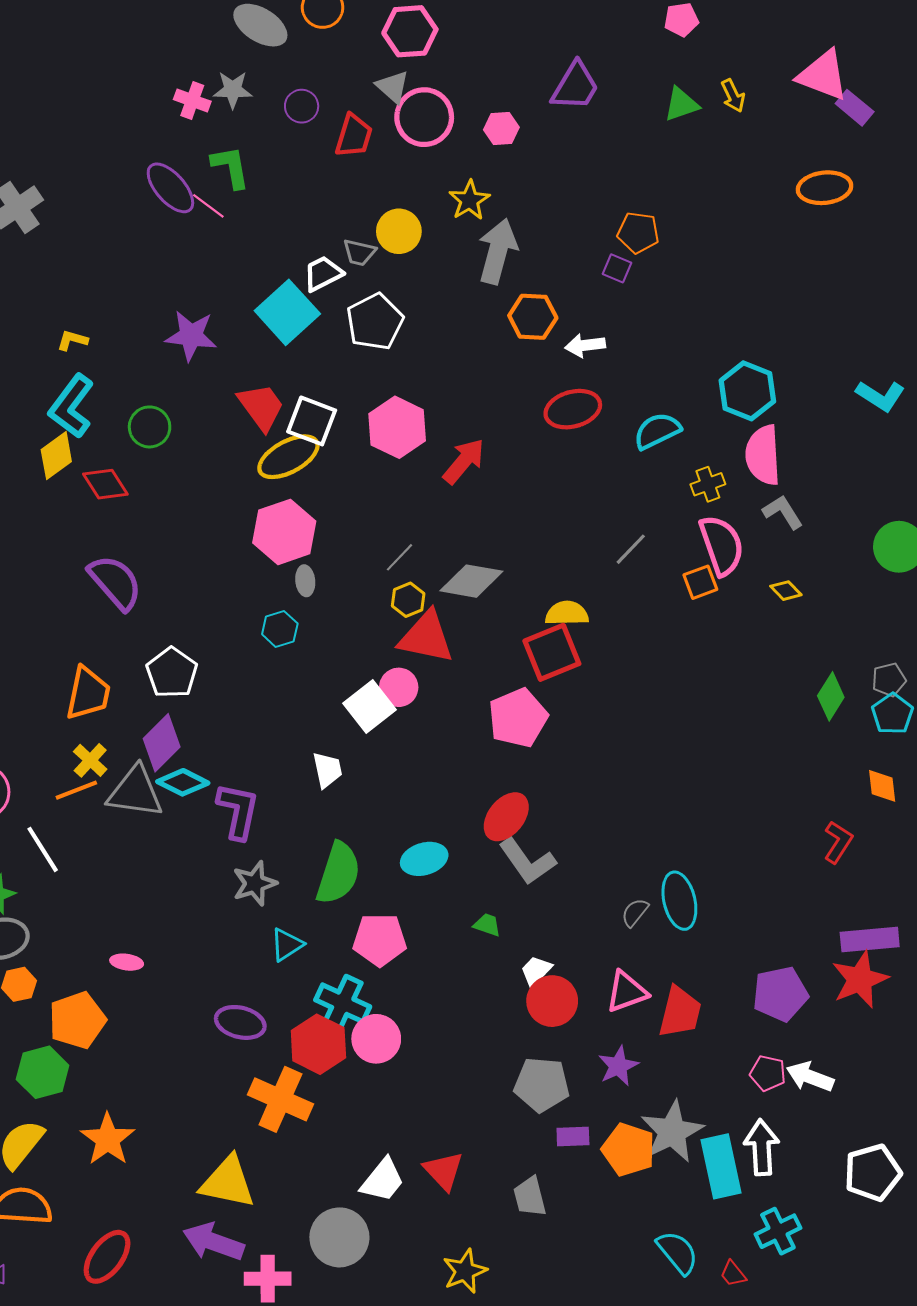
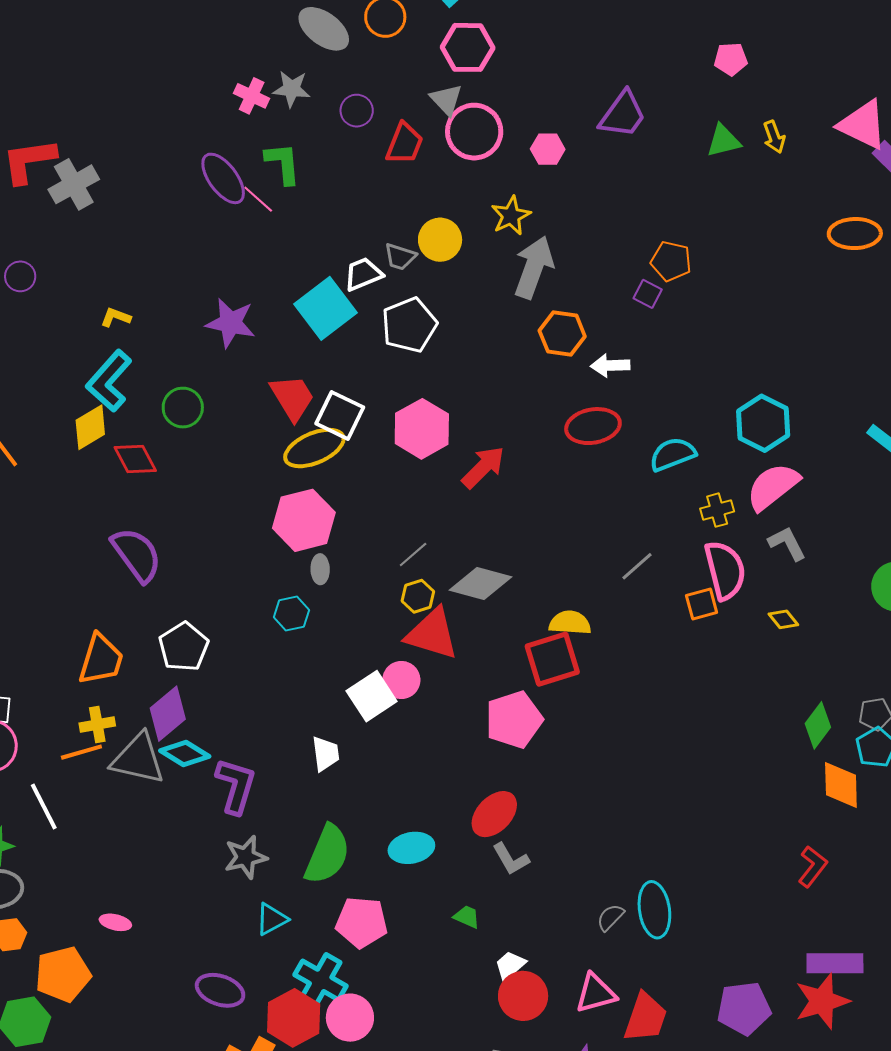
pink semicircle: (763, 455) -> (773, 487), turned 50
yellow cross: (90, 760) -> (97, 724), turned 32
orange diamond: (882, 786) -> (841, 785), moved, size x1.4
gray L-shape: (527, 861) -> (511, 859), size x0.7

